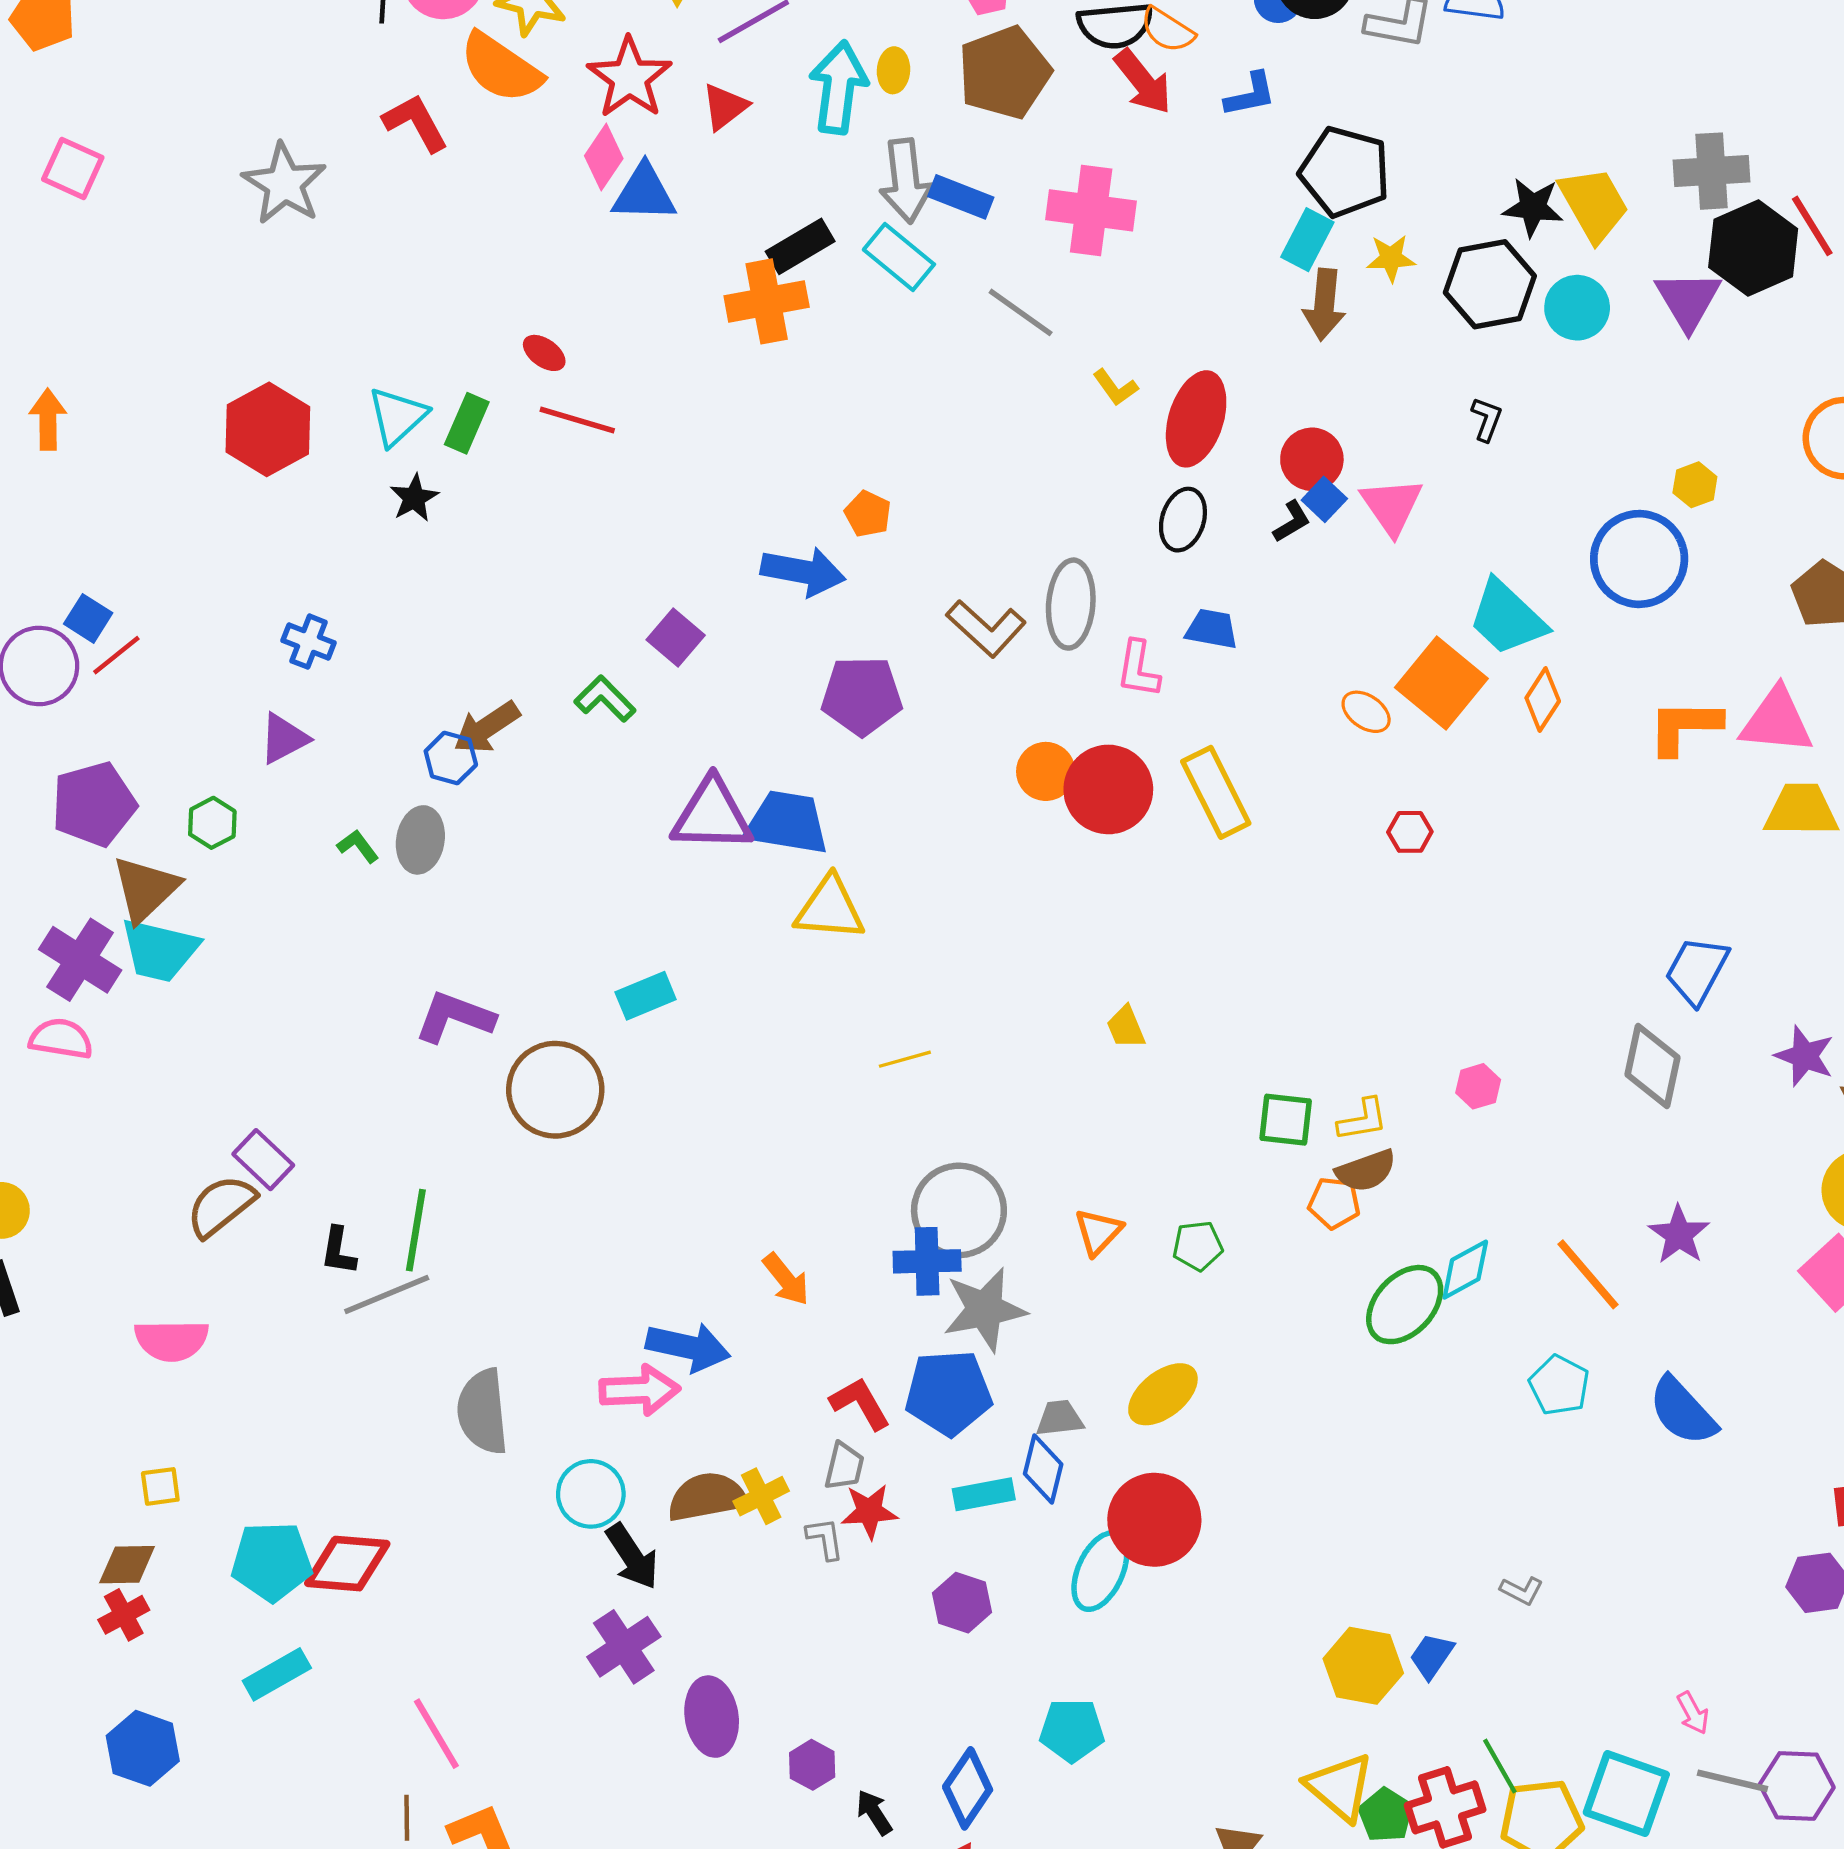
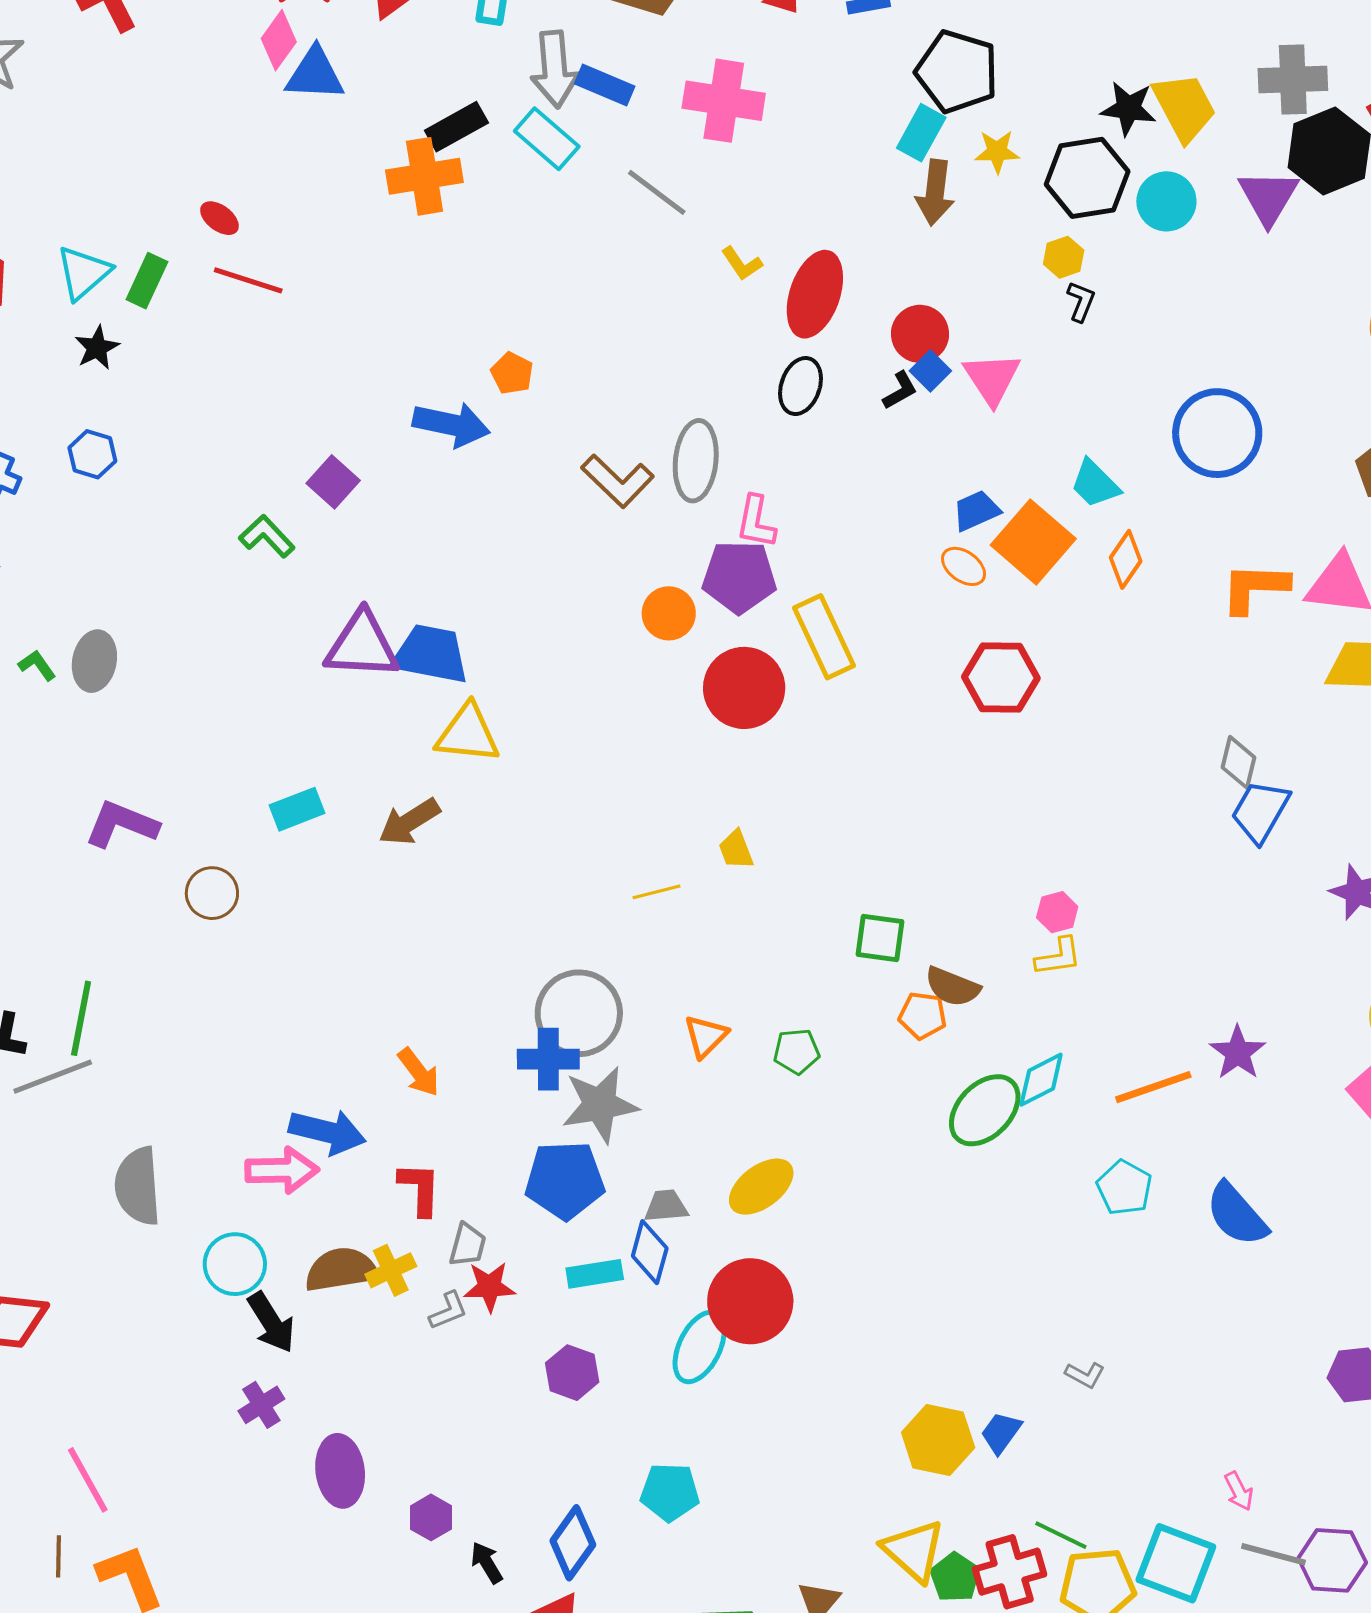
yellow hexagon: (1695, 485) -> (1064, 257), moved
cyan trapezoid: (1507, 618) -> (1095, 484), size x0.7
blue trapezoid: (1212, 629) -> (976, 511), moved, turned -36
purple pentagon: (862, 696) -> (739, 577), moved
brown arrow: (487, 727) -> (409, 822), moved
blue hexagon: (451, 758) -> (92, 454), moved
red circle: (1108, 789) -> (744, 688), moved
red hexagon: (1410, 832) -> (1001, 678), size x1.8
yellow line: (905, 1059) -> (657, 892), moved
gray diamond: (1652, 1066) -> (1239, 762), moved, size x0.7
brown circle: (555, 1090) -> (212, 893), size x0.6
yellow L-shape: (1363, 1120) -> (1058, 957), moved
brown semicircle: (1366, 1171) -> (952, 987), turned 40
orange line: (1588, 1274) -> (1153, 1087), turned -70
red L-shape: (860, 1403) -> (420, 1189), moved, turned 30
gray L-shape: (825, 1539) -> (448, 1311), turned 75
purple cross: (624, 1647) -> (261, 1405), size x0.7
green line: (1500, 1766) -> (1061, 1535), turned -36

